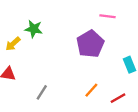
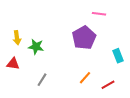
green star: (34, 29) -> (36, 47), moved
yellow arrow: (13, 44) -> (17, 38), turned -56

